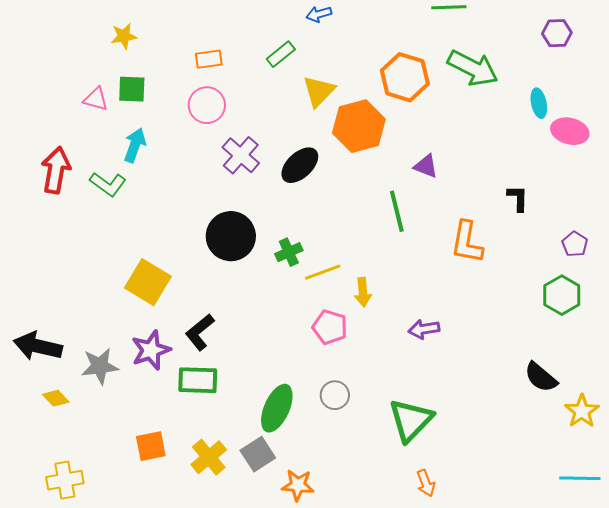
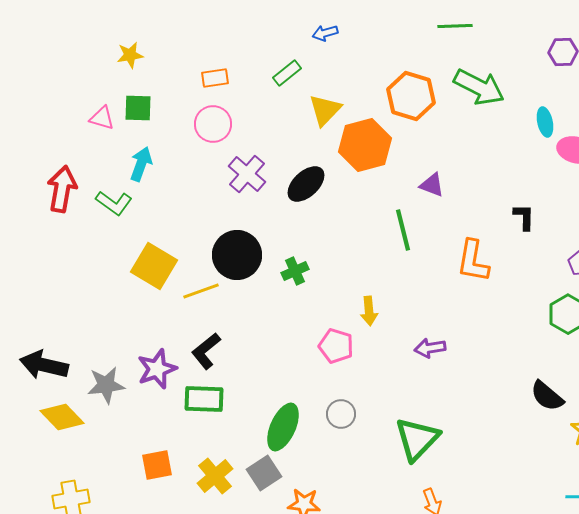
yellow line: (323, 272) -> (201, 291), moved
yellow square: (148, 282) -> (154, 266), moved
yellow diamond: (56, 398) -> (62, 417), size x1.6

